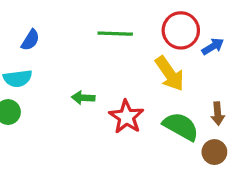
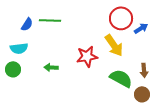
green line: (115, 34) -> (50, 20), moved
green arrow: (83, 98) -> (51, 67), moved
red star: (126, 117) -> (87, 56), moved, turned 30

